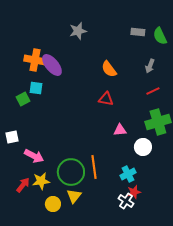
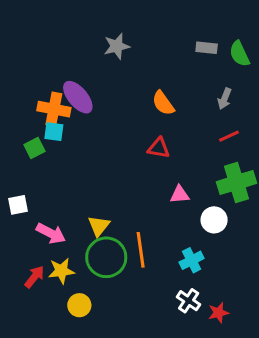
orange cross: (35, 60) -> (54, 109), moved
red star: (134, 192) -> (219, 313), moved
yellow triangle: (74, 196) -> (99, 226), moved

